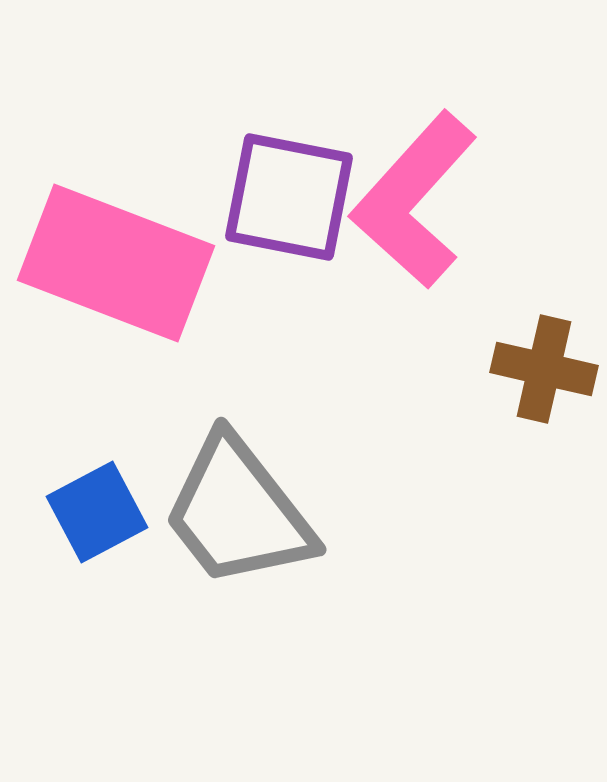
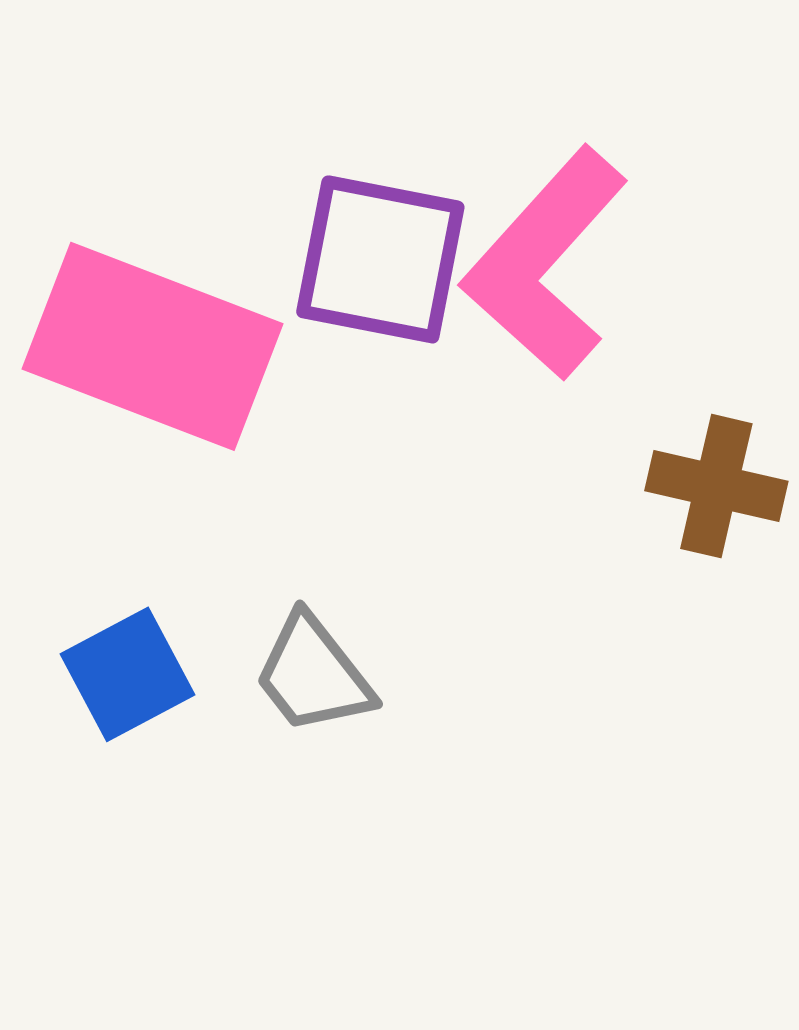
gray trapezoid: (238, 512) -> (313, 674), size x0.6

